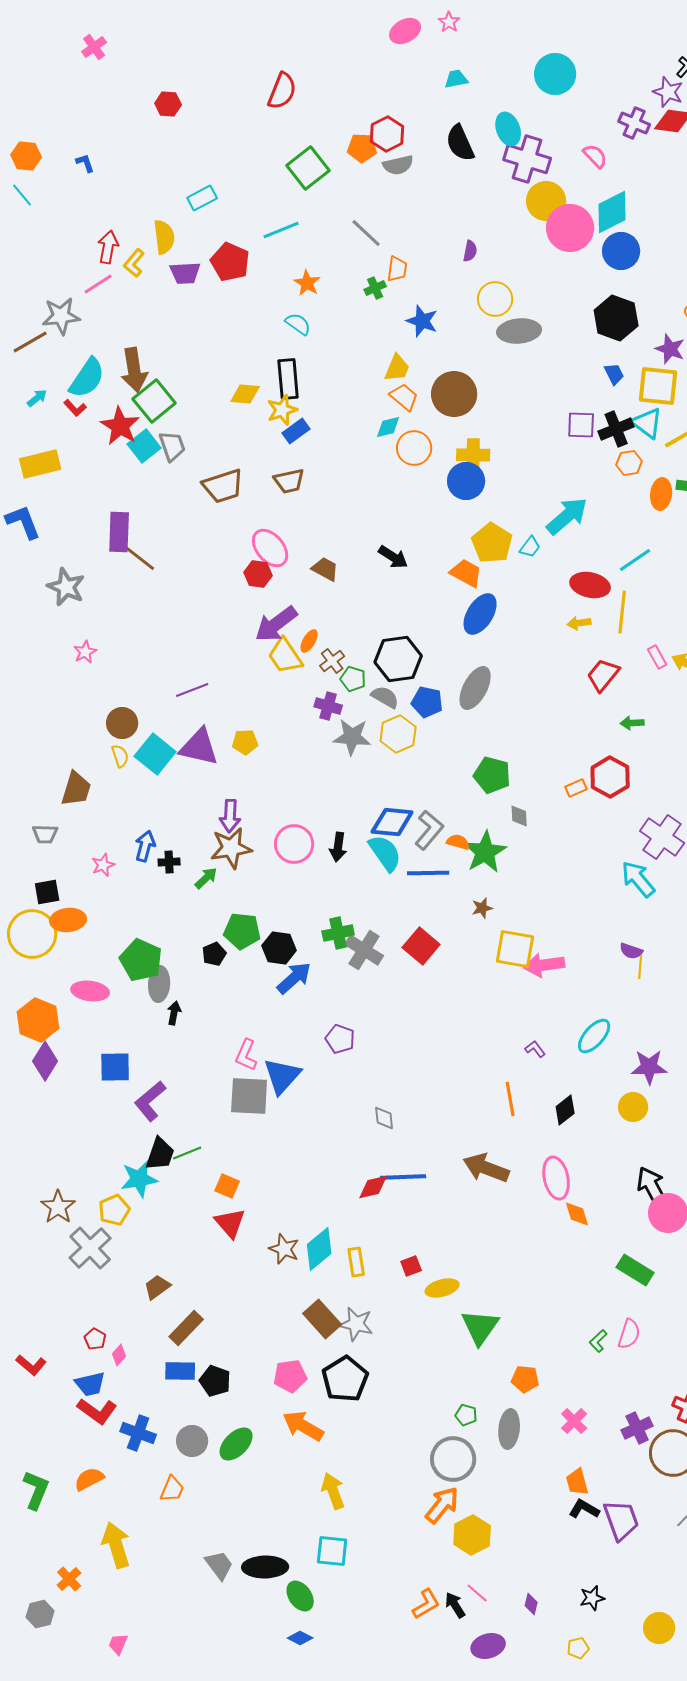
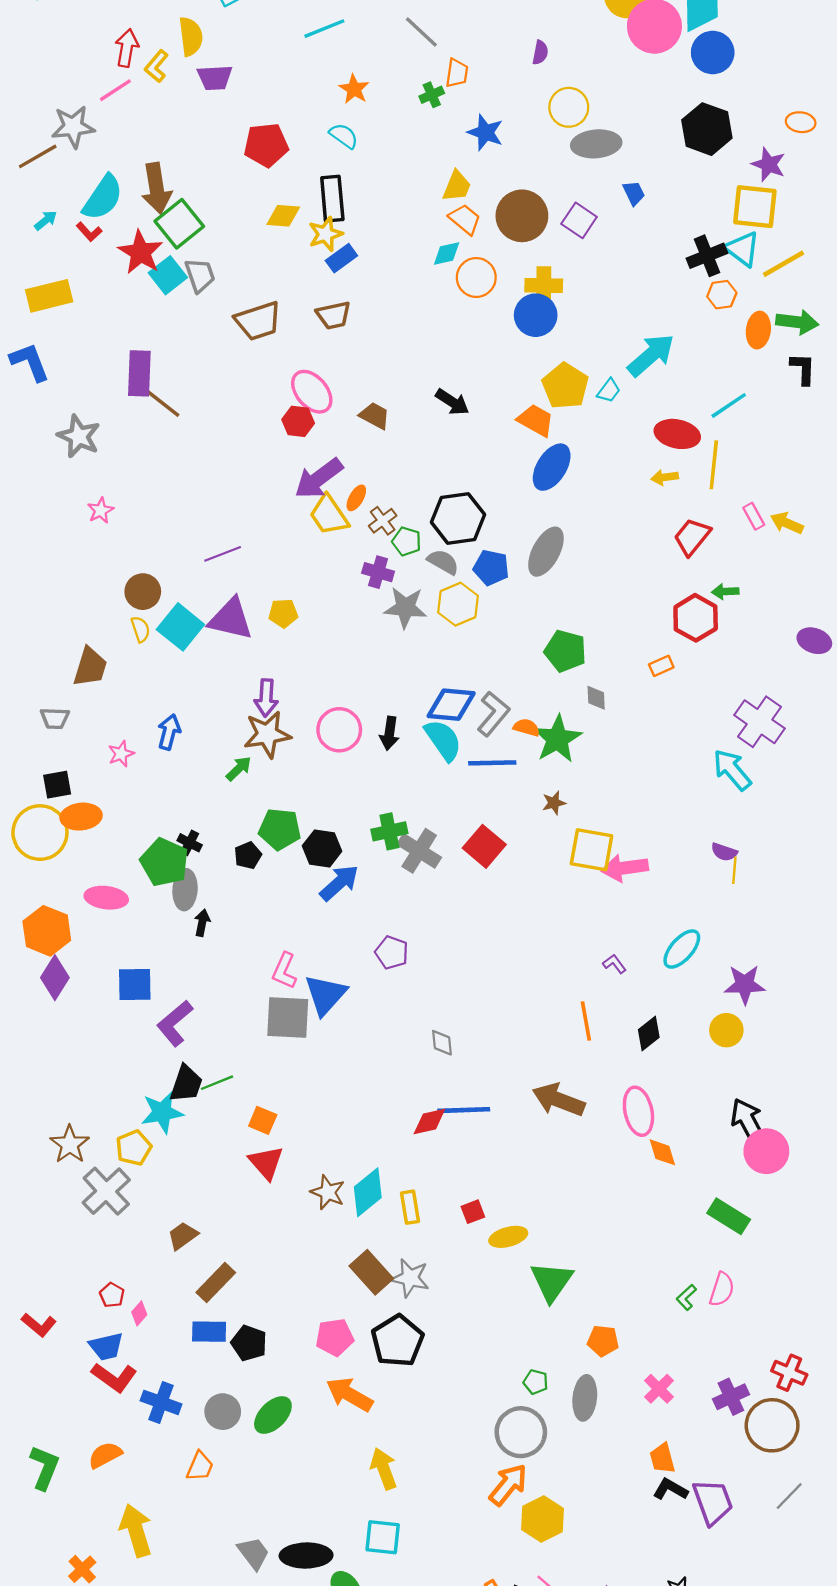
red pentagon: (230, 262) -> (266, 145), moved, turned -30
blue trapezoid: (614, 374) -> (634, 193), moved
purple square: (581, 425) -> (579, 220), moved, turned 32
red hexagon: (610, 777) -> (696, 618), moved
black cross: (169, 862) -> (190, 843), moved, turned 30

